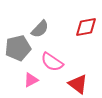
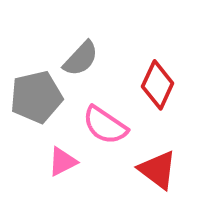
red diamond: (86, 27) -> (158, 85), moved, turned -55

